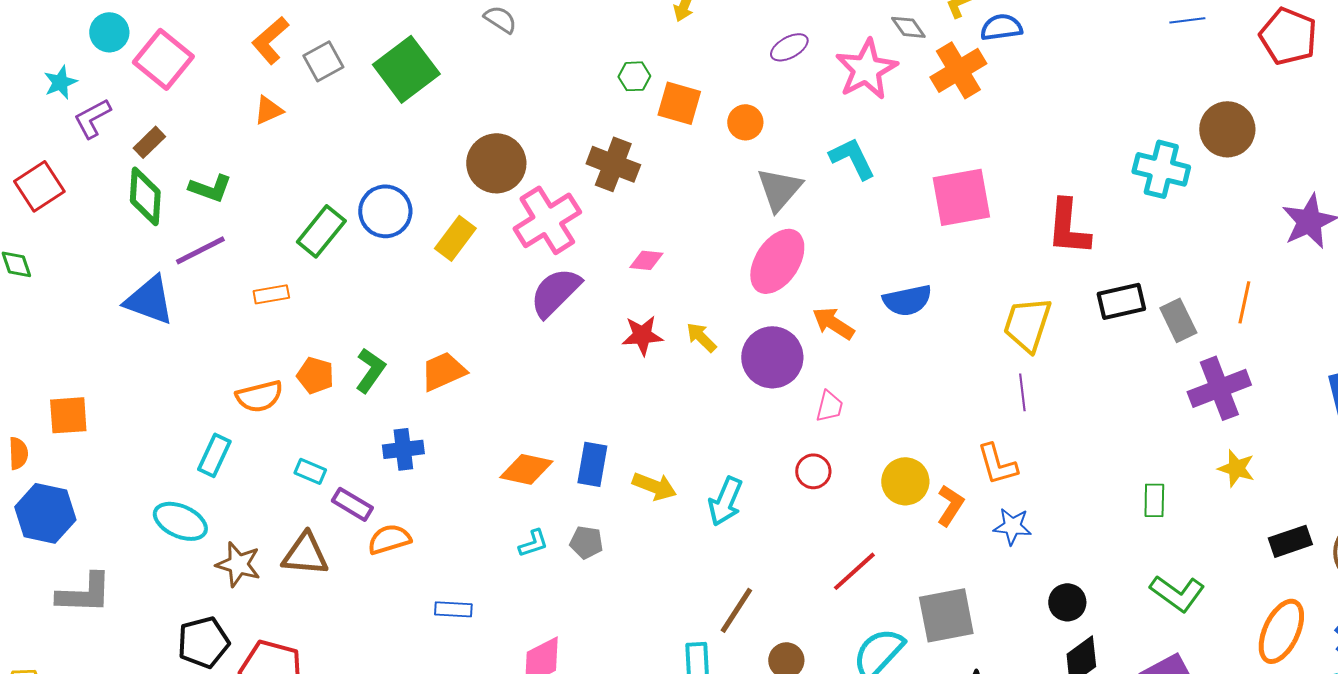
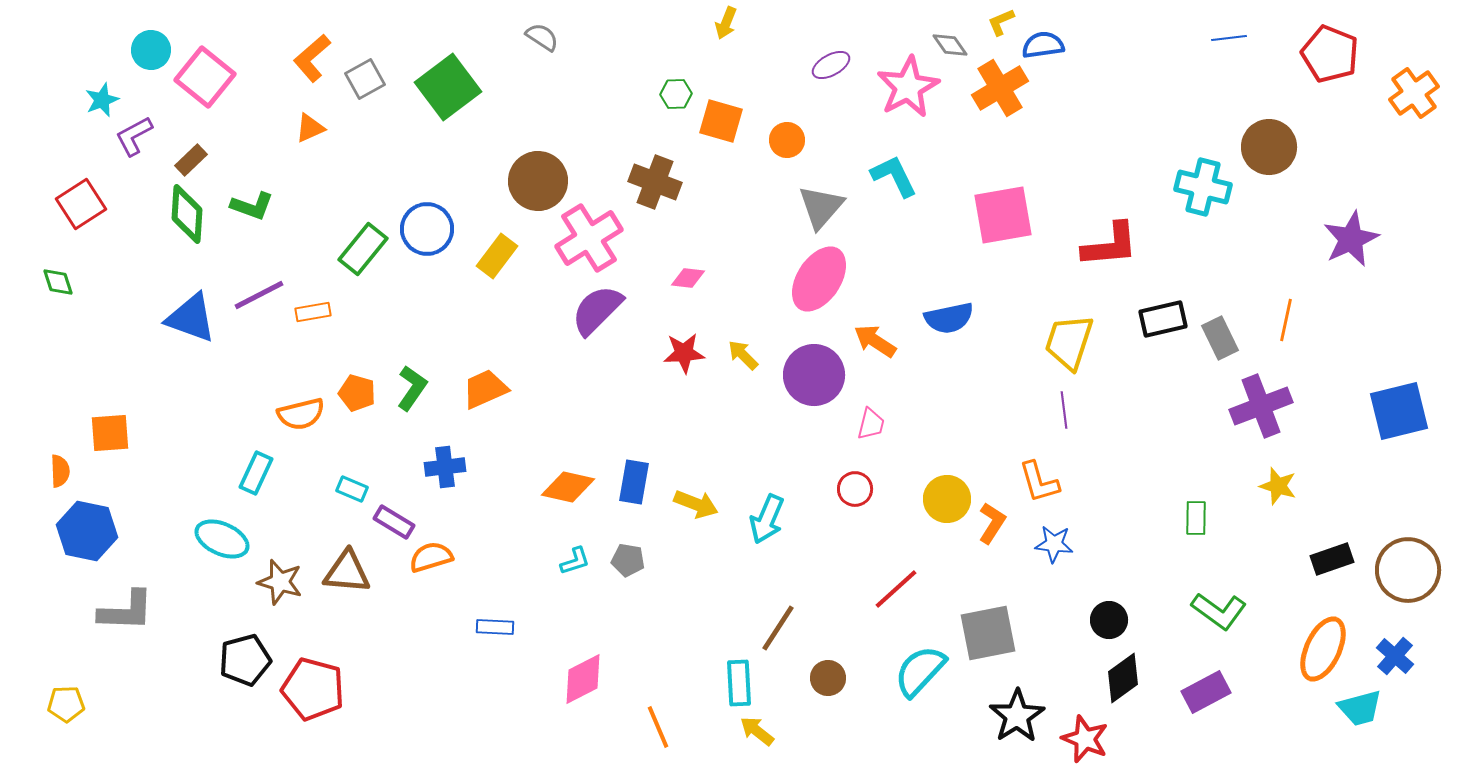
red L-shape: (1068, 227) -> (1110, 245), turned -100
purple line: (200, 250) -> (259, 295), moved

